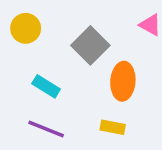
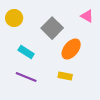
orange ellipse: (123, 81) -> (71, 49), turned 35

